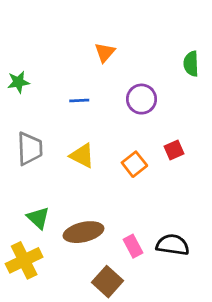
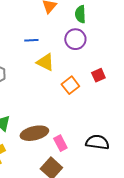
green semicircle: (191, 64) -> (80, 14), moved
yellow triangle: (82, 156) -> (45, 62), moved
pink rectangle: (133, 246) -> (60, 143), moved

